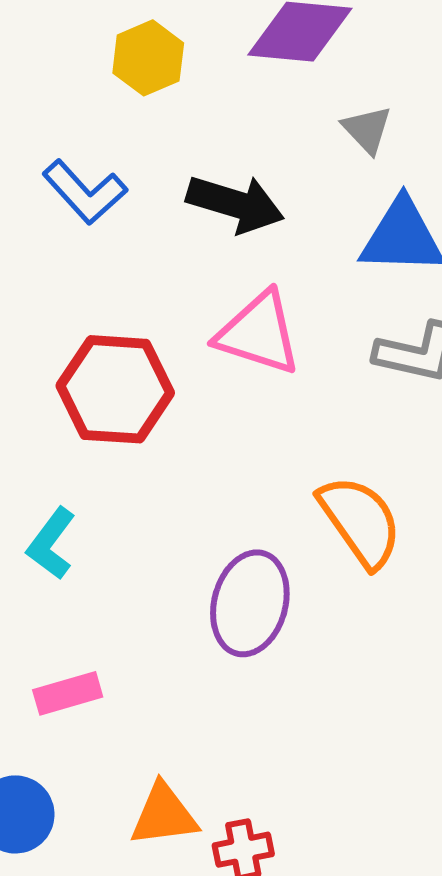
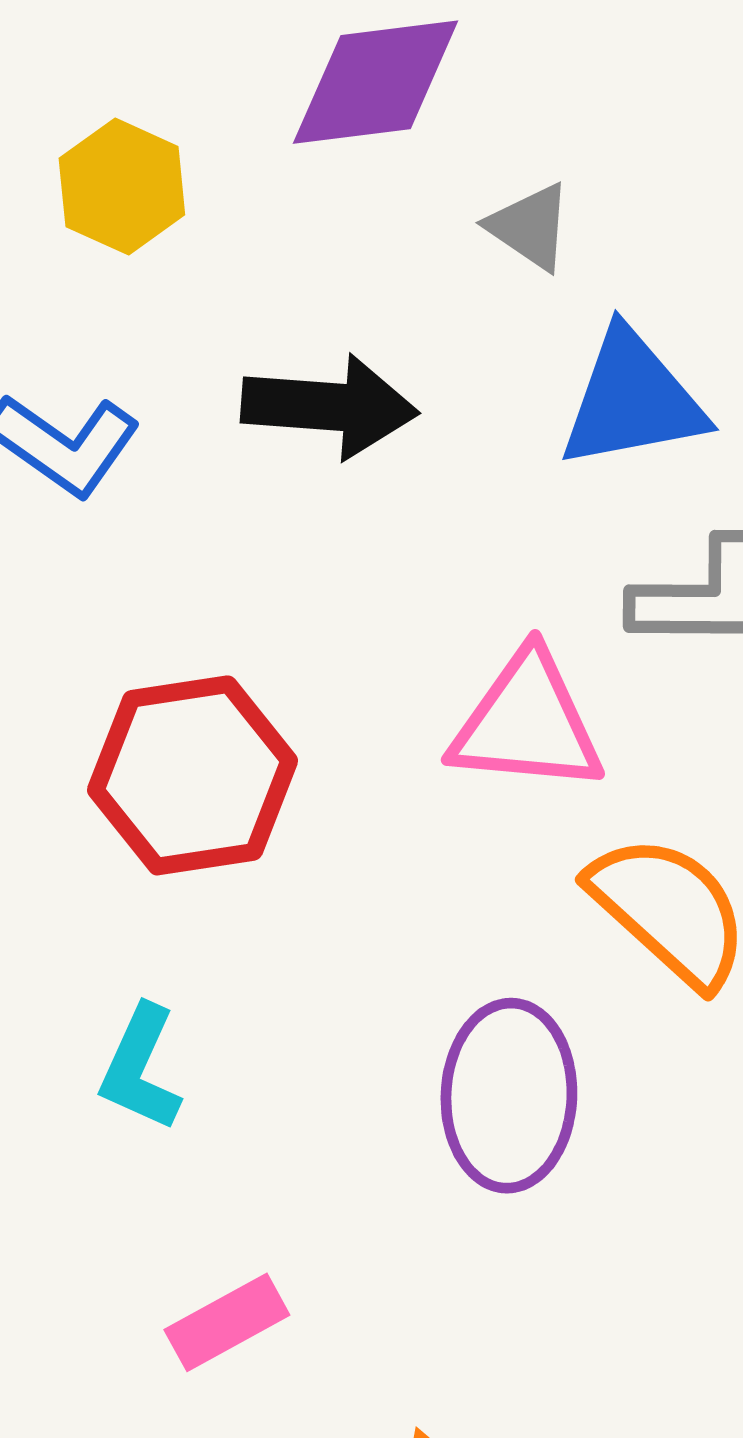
pink triangle: (259, 333) -> (527, 723), moved

